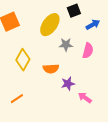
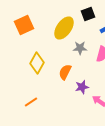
orange semicircle: (51, 69) -> (65, 72), turned 119

